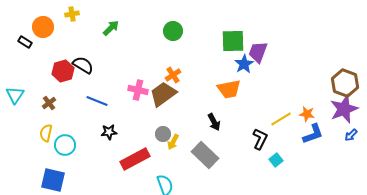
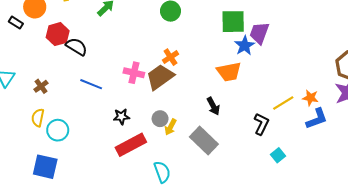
red hexagon: (63, 71) -> (58, 34), moved
black star: (109, 132) -> (121, 117), moved
cyan square: (276, 160) -> (278, 155), moved

